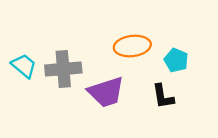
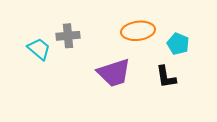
gray cross: (63, 69) -> (68, 36), moved, size x0.7

